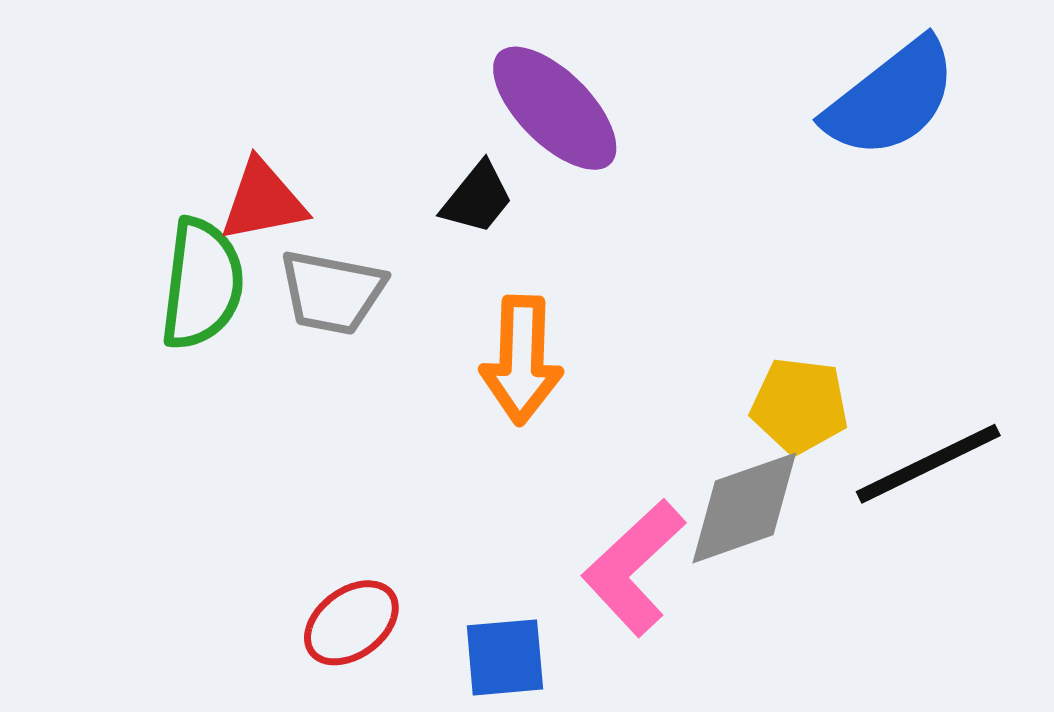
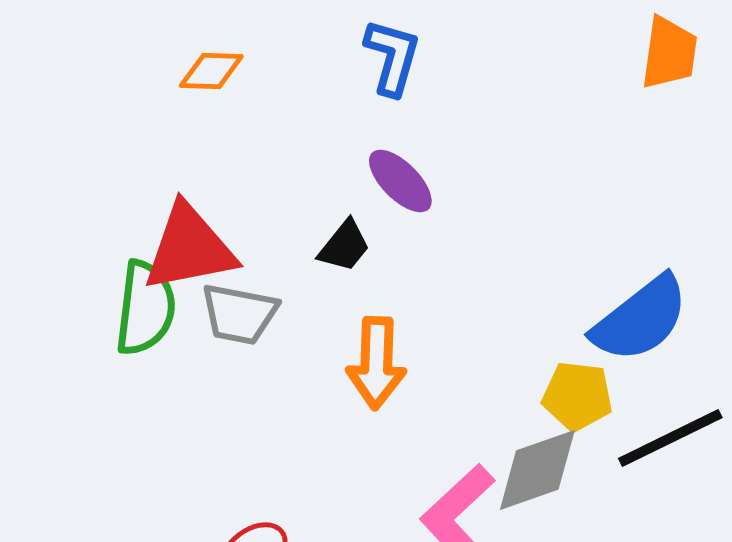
blue semicircle: (891, 99) -> (640, 319), moved
purple ellipse: (555, 108) -> (400, 181), size x0.7
red triangle: (263, 201) -> (189, 248), size x1.5

